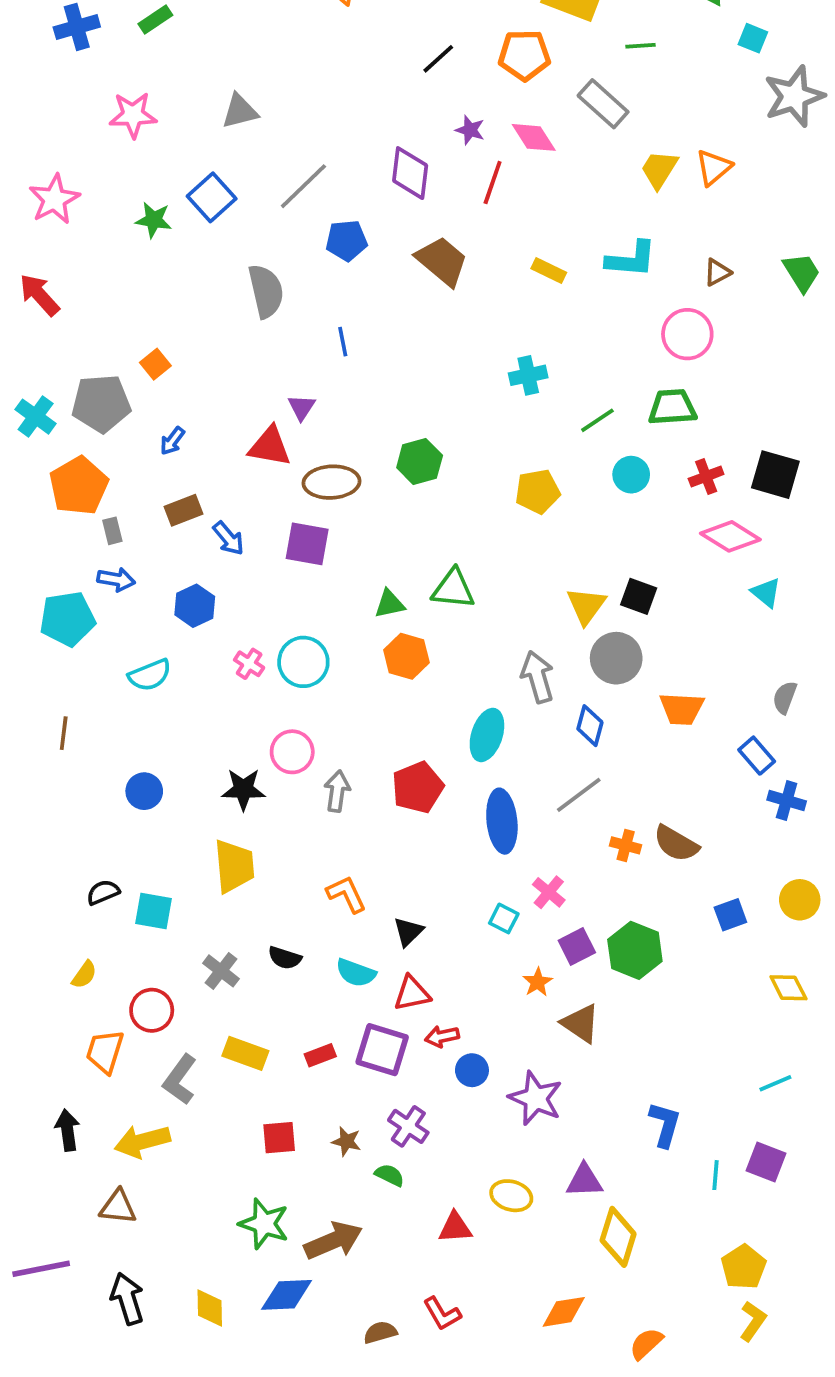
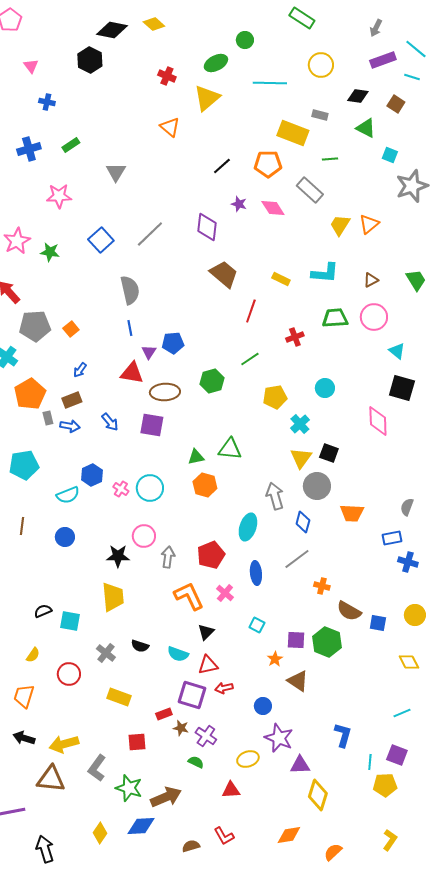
gray triangle: (240, 111) -> (116, 172), moved, turned -45
red line: (493, 182) -> (251, 311), moved
green star: (154, 220) -> (50, 252), moved
blue pentagon: (346, 241) -> (173, 343), moved
pink circle: (687, 334) -> (374, 317), moved
blue line: (343, 342) -> (130, 328), moved
cyan cross: (528, 375) -> (300, 424), moved, turned -30
gray pentagon: (101, 403) -> (35, 326), moved
green trapezoid: (672, 407) -> (335, 318), moved
green line: (597, 420) -> (250, 359), moved
red cross: (706, 476) -> (295, 337), moved
brown rectangle: (184, 510) -> (72, 400), moved
pink diamond: (730, 536) -> (378, 421), turned 56
blue arrow: (116, 579) -> (70, 426), moved
cyan triangle: (766, 593) -> (397, 351), moved
blue hexagon: (195, 606) -> (92, 475), moved
blue rectangle: (757, 756) -> (392, 538), turned -60
blue circle: (144, 791) -> (65, 537), moved
blue ellipse: (502, 821) -> (256, 573), size x0.7
brown semicircle: (676, 844) -> (349, 611), moved
pink cross: (549, 892) -> (225, 593), moved
orange L-shape: (346, 894) -> (189, 596), moved, size x1.4
blue square: (730, 915) -> (378, 623), turned 30
purple square: (577, 947) -> (296, 640), turned 30
orange trapezoid: (105, 1051) -> (24, 696), moved
red rectangle: (320, 1055) -> (164, 714), moved
blue circle: (472, 1070) -> (263, 706), moved
gray L-shape: (180, 1080) -> (97, 768), moved
purple star: (536, 1098) -> (279, 738), moved
black arrow: (67, 1130) -> (24, 738), turned -65
brown star: (346, 1141) -> (181, 728), moved
yellow ellipse: (511, 1196) -> (248, 759), moved, turned -35
brown triangle: (118, 1207) -> (51, 779), size x1.4
yellow pentagon: (744, 1267) -> (385, 785), moved, turned 30
black arrow: (127, 1299) -> (45, 849), moved
yellow diamond: (210, 1308) -> (100, 833), turned 35

